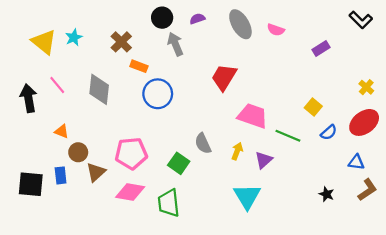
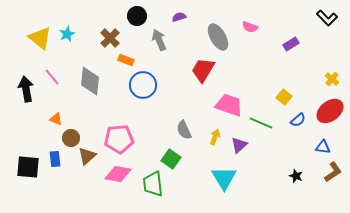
black circle: (162, 18) -> (137, 16), moved
gray ellipse: (240, 24) -> (218, 37), moved
green square: (179, 163) -> (171, 159), moved

